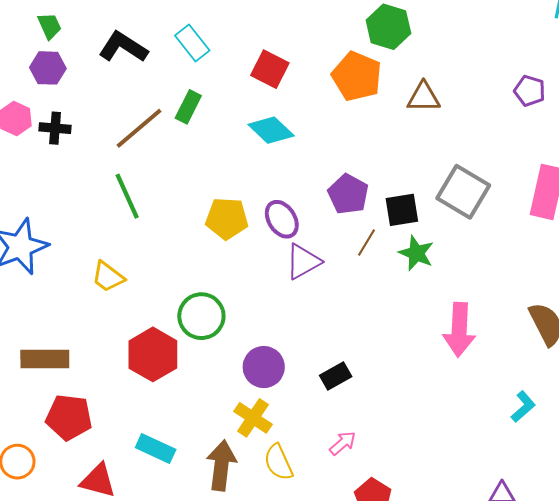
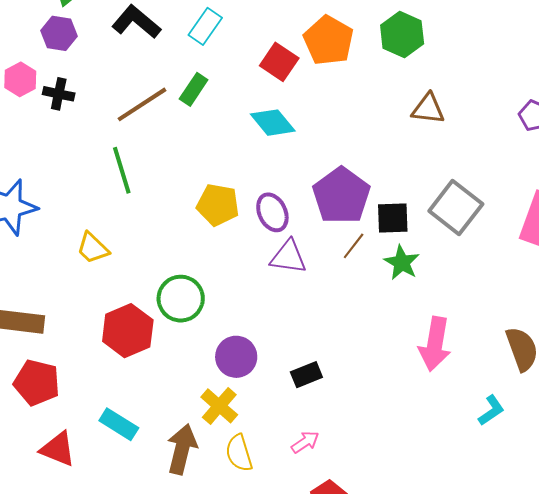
cyan rectangle: (192, 43) -> (205, 26), turned 66
orange pentagon: (357, 76) -> (329, 40), moved
purple pentagon: (348, 194) -> (341, 196), size x1.4
purple triangle: (303, 262) -> (288, 257), turned 30
cyan L-shape: (523, 407) -> (491, 410), moved

